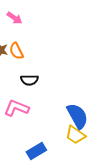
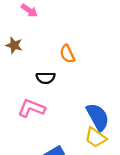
orange semicircle: (16, 51) -> (67, 54), moved

